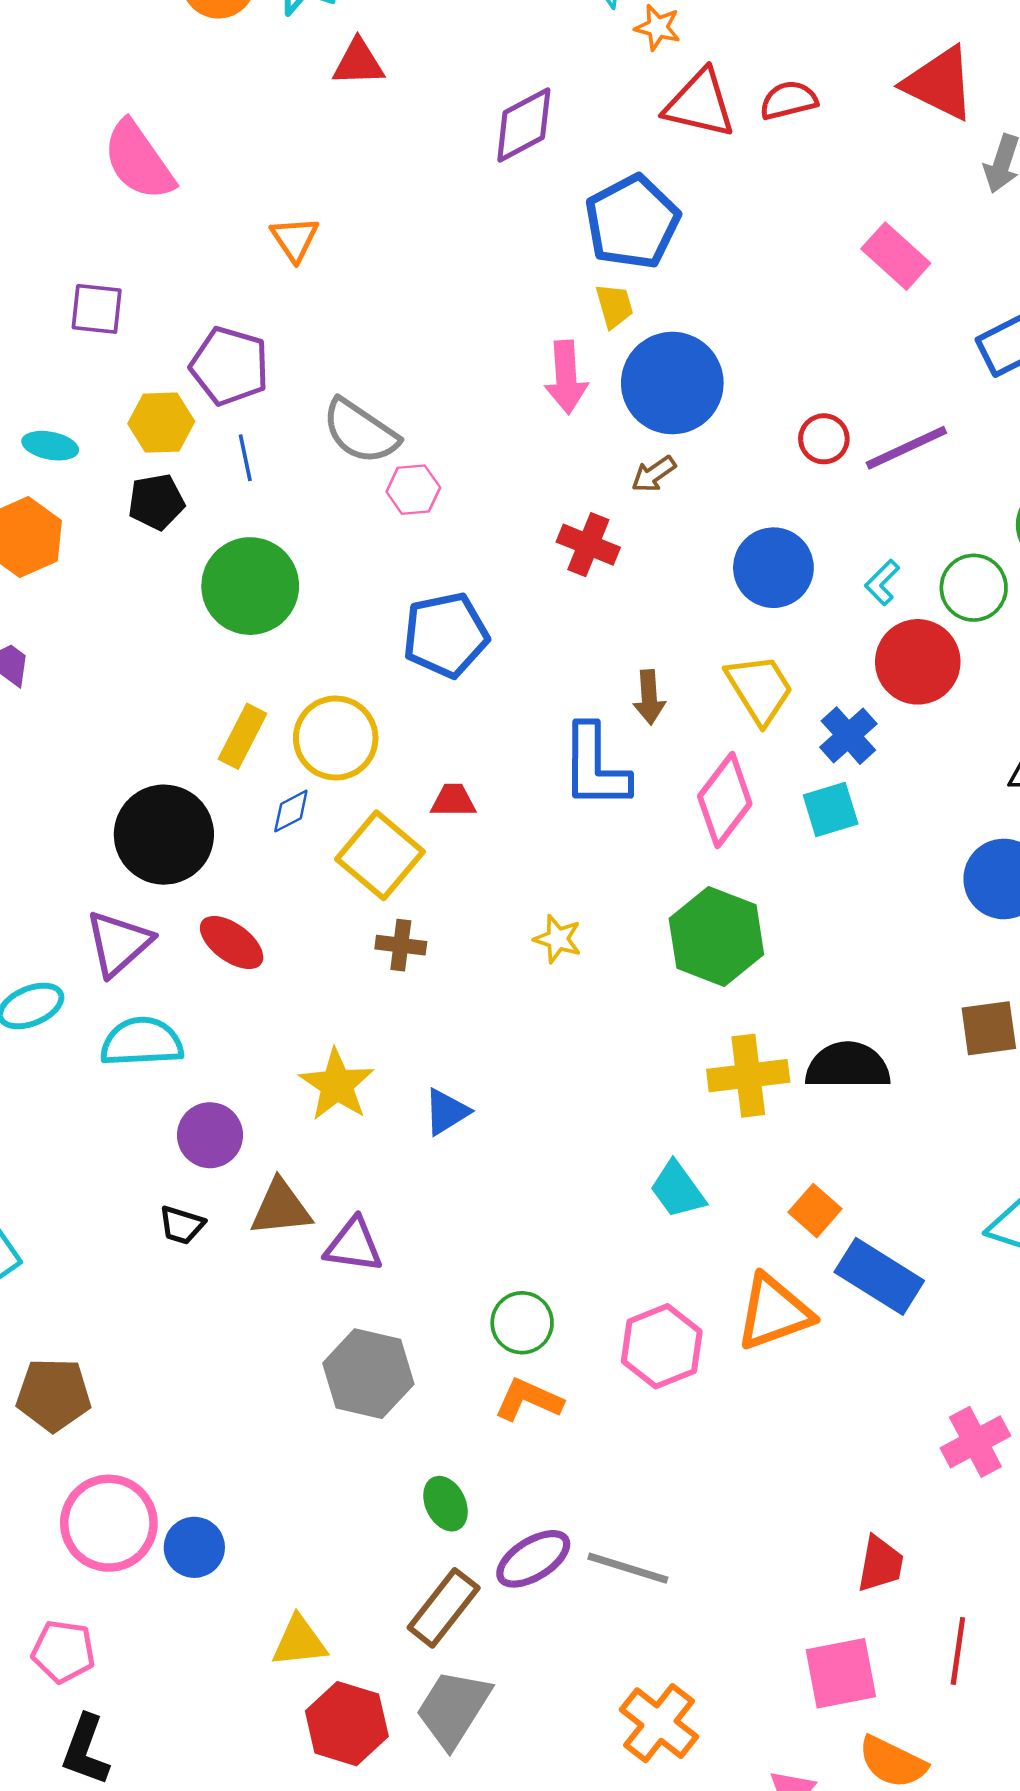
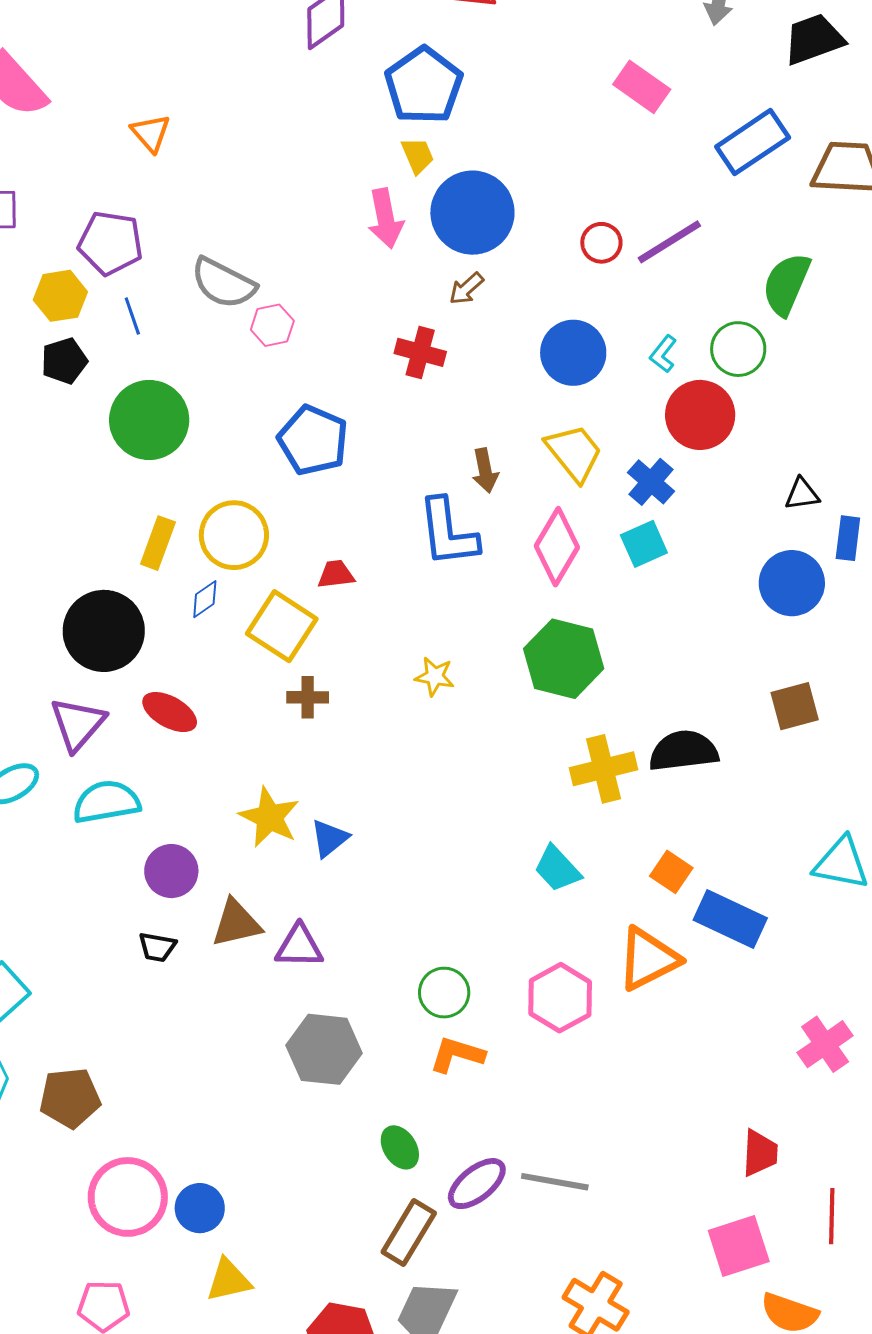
blue pentagon: (446, 635) -> (313, 440), turned -30
blue triangle: (446, 1112) -> (329, 838), moved
yellow triangle: (299, 1641) -> (229, 1280), moved

